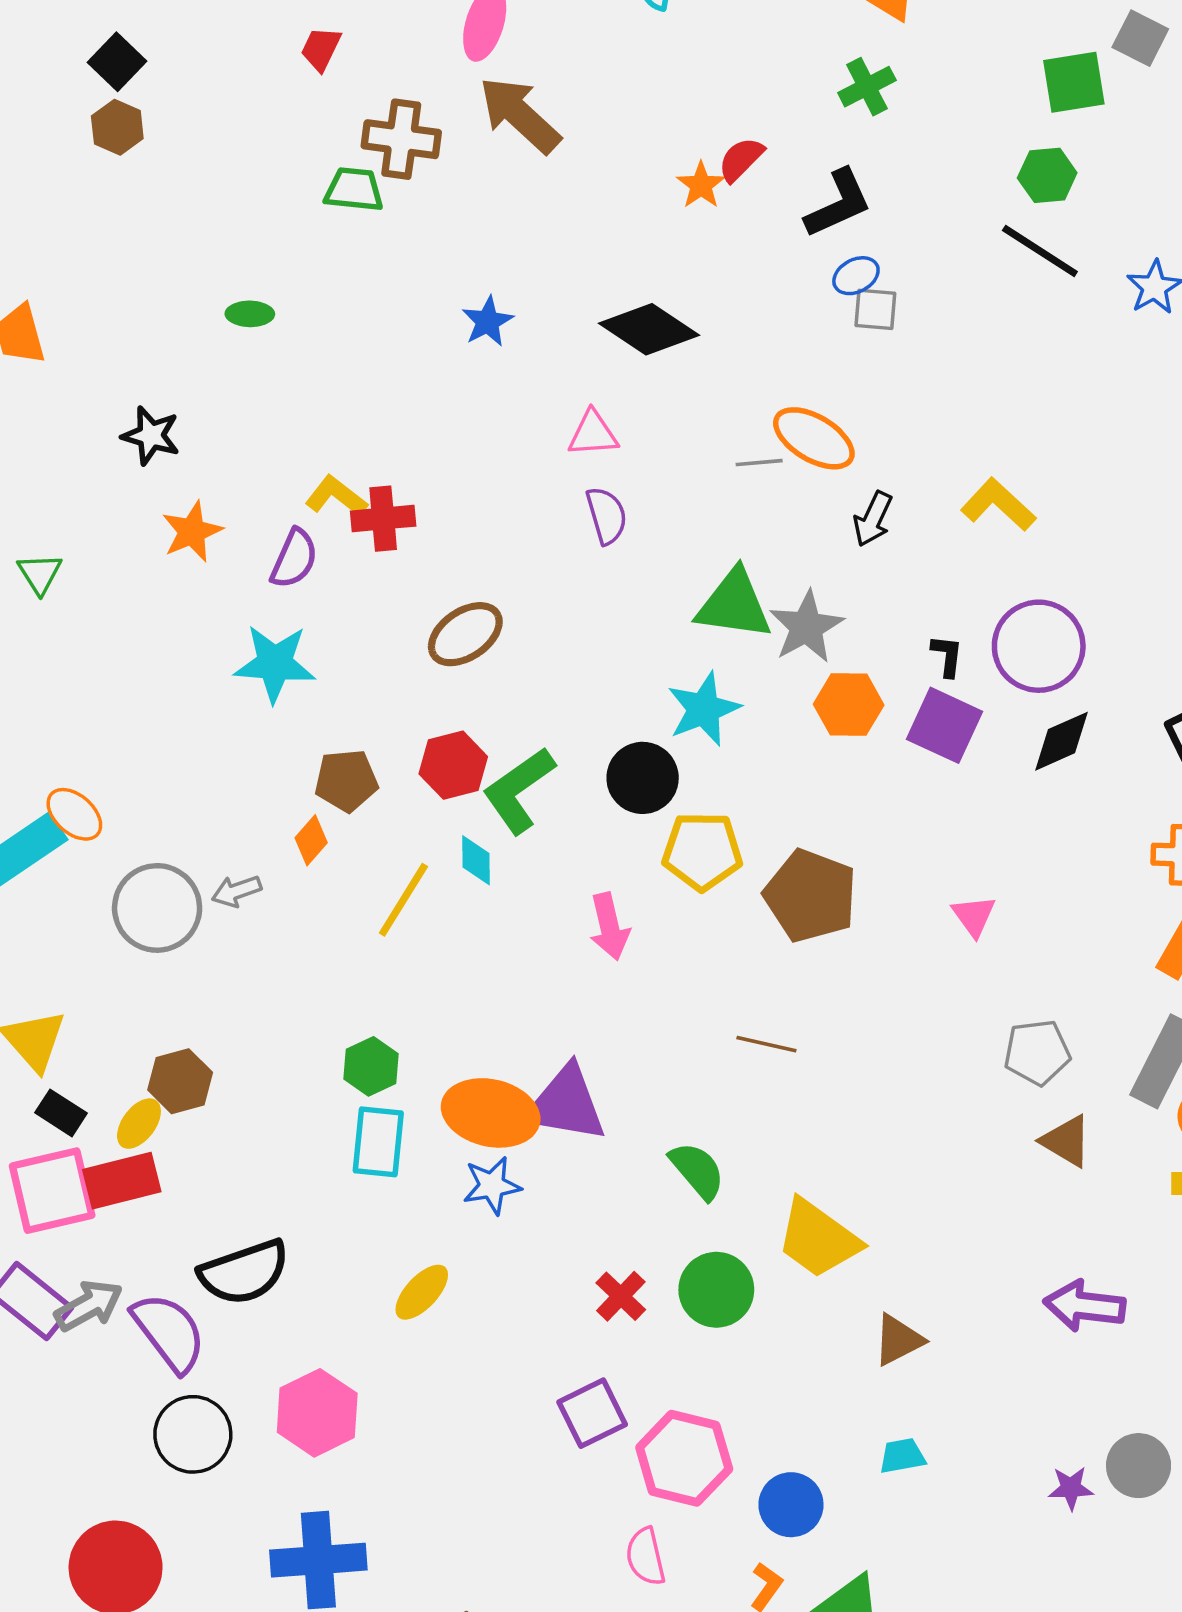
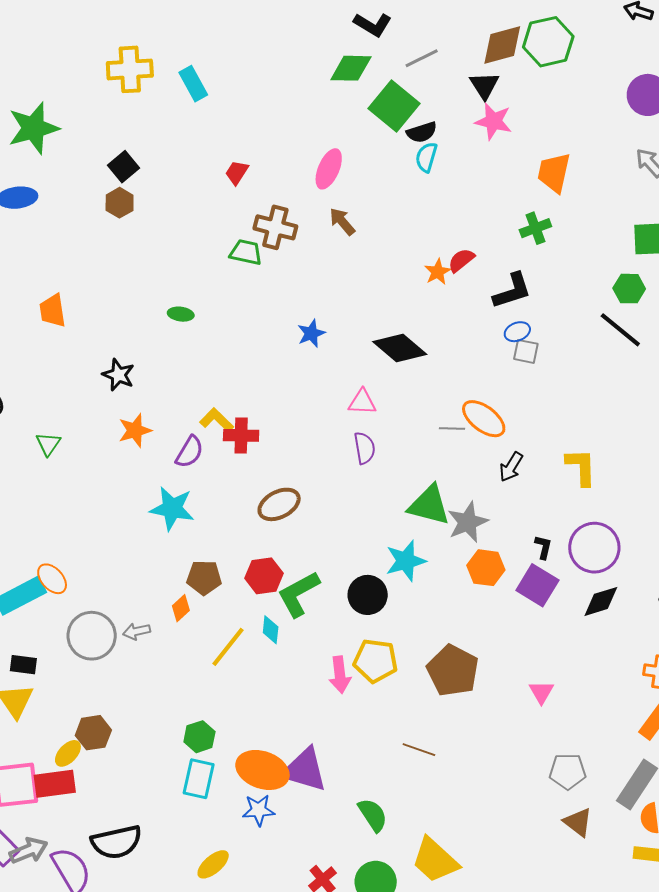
brown arrow: (520, 115) -> (342, 222), size x0.6
yellow L-shape: (998, 505) -> (581, 467), turned 39
yellow pentagon: (702, 851) -> (375, 661), moved
black rectangle: (61, 1113) -> (23, 665), moved, turned -32

